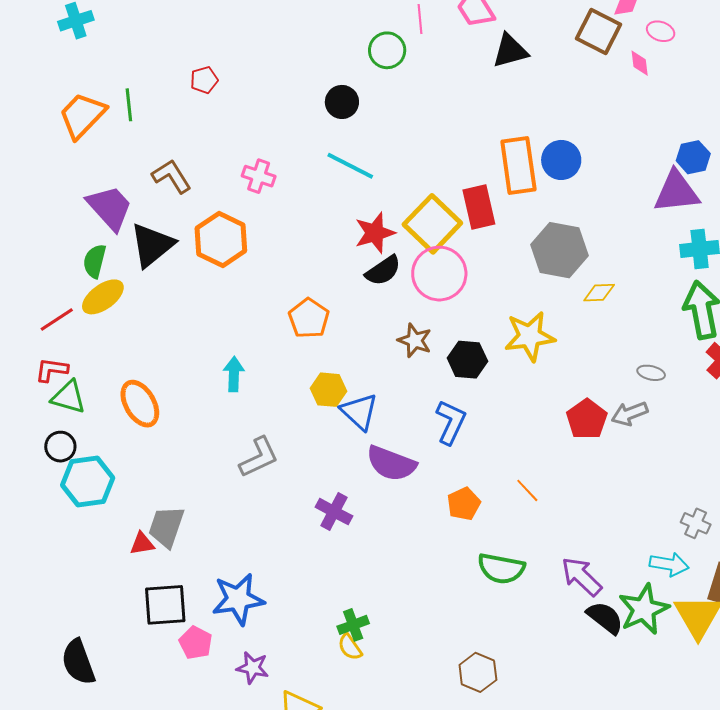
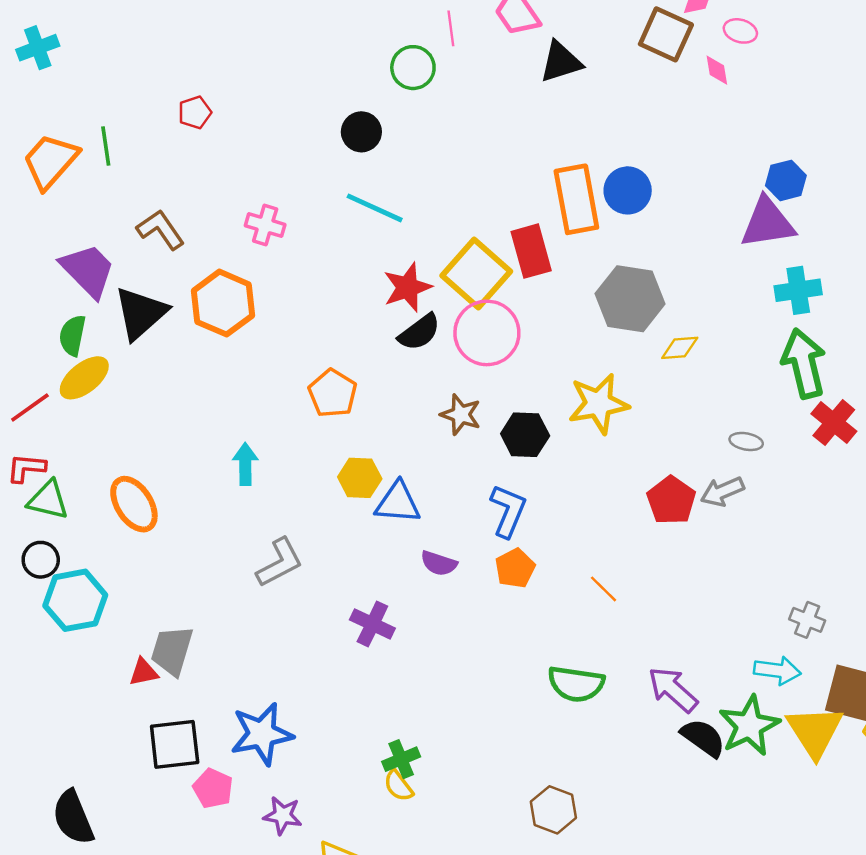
blue triangle: (359, 412) -> (398, 503), turned -36
purple semicircle: (391, 463) -> (439, 563), size x0.6
orange pentagon: (464, 504) -> (515, 568), moved

